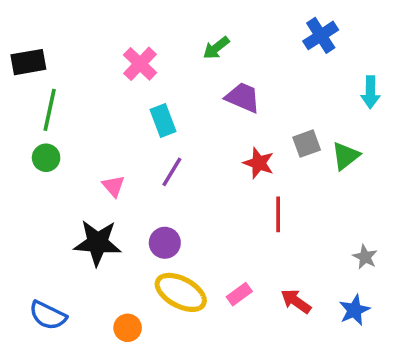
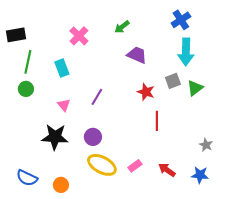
cyan arrow: (370, 92) -> (186, 52), moved, size x1.5
cyan rectangle: (163, 121) -> (62, 68), moved
blue star: (354, 310) -> (200, 175), turned 30
orange circle: (128, 328) -> (61, 185), moved

